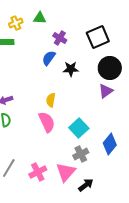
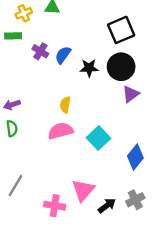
purple cross: (60, 38) -> (40, 51), moved
black circle: (110, 68) -> (121, 67), moved
pink semicircle: (47, 122) -> (61, 131), turned -80
gray cross: (81, 154) -> (135, 200), moved
pink cross: (38, 172) -> (55, 206), moved, turned 36

